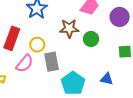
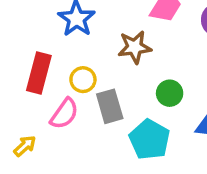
green circle: (91, 39) -> (170, 93), moved

